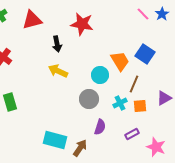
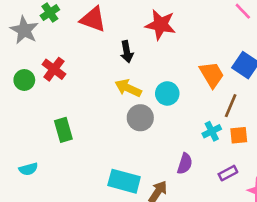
red triangle: (32, 20) -> (93, 19), turned 35
cyan circle: (100, 75) -> (167, 93), moved
gray circle: (89, 99) -> (140, 118), moved

